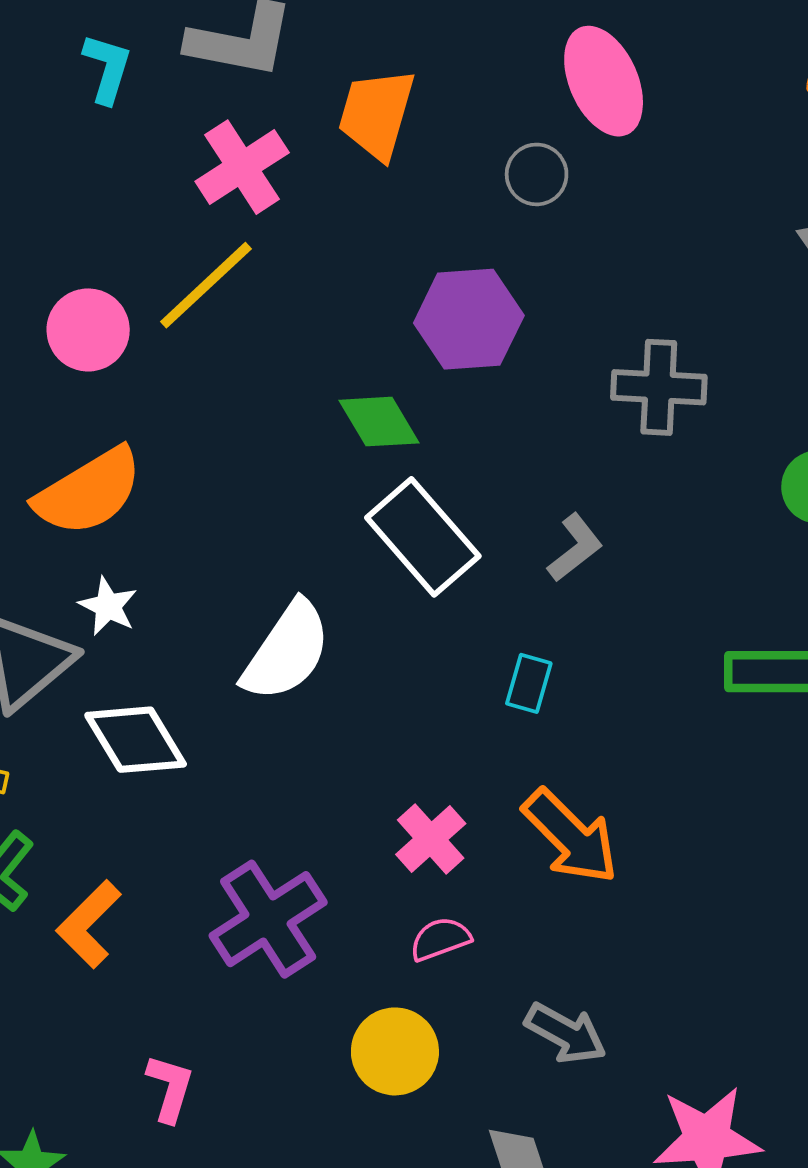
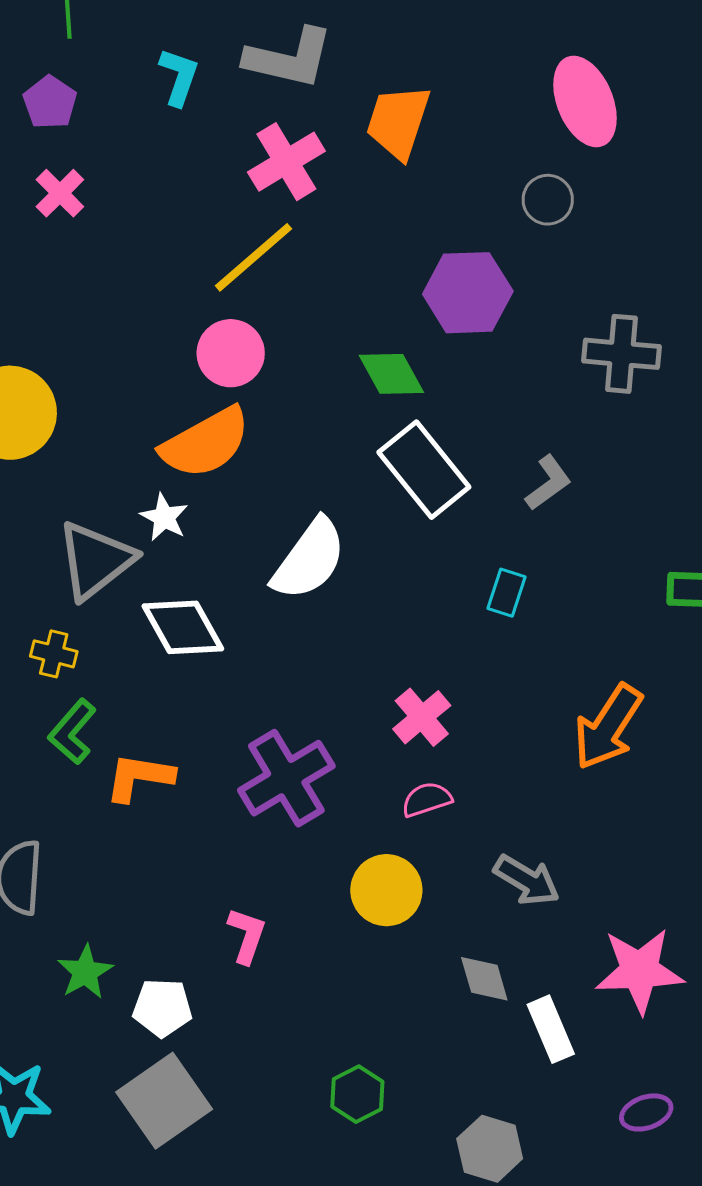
gray circle: (537, 174) -> (548, 200), moved
pink circle: (88, 330) -> (231, 353), moved
orange semicircle: (89, 492) -> (206, 443), moved
orange arrow: (571, 836) -> (608, 727), moved, turned 76
orange L-shape: (89, 924) -> (139, 777), turned 52
pink L-shape: (170, 1088) -> (247, 935), moved

